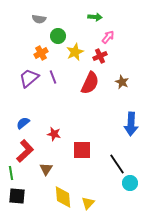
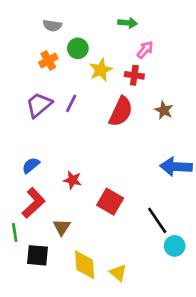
orange cross: (41, 53) -> (48, 60), moved
red cross: (100, 56) -> (134, 75), turned 32
purple line: (53, 77) -> (71, 103), turned 48
blue arrow: (131, 124) -> (176, 167), turned 90
red square: (82, 150) -> (110, 202), turned 30
black square: (17, 196) -> (38, 255), moved
yellow triangle: (88, 203) -> (118, 273), turned -32

